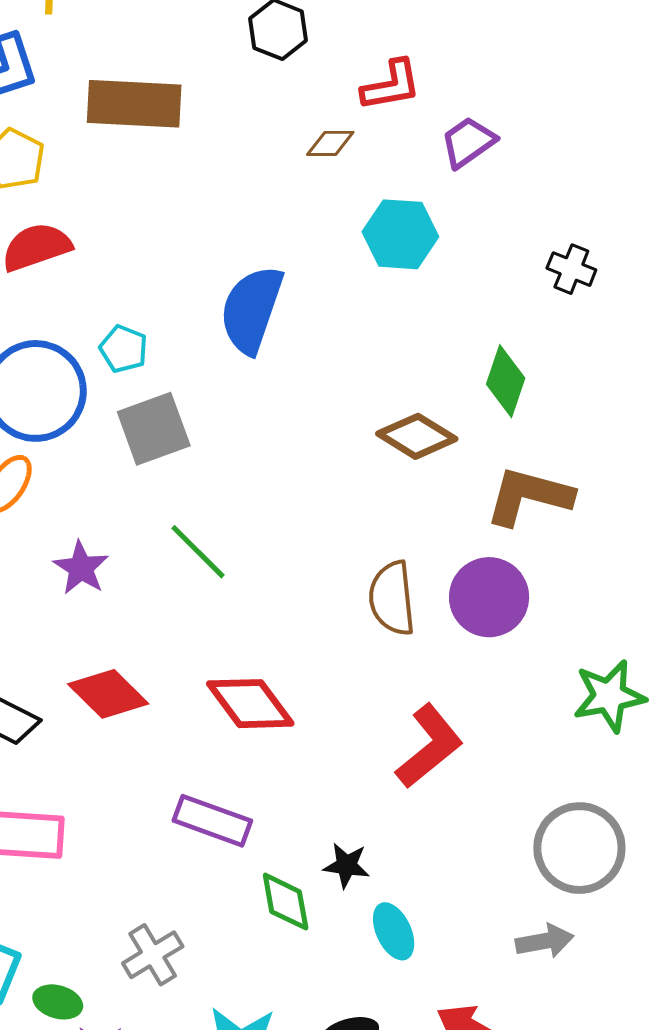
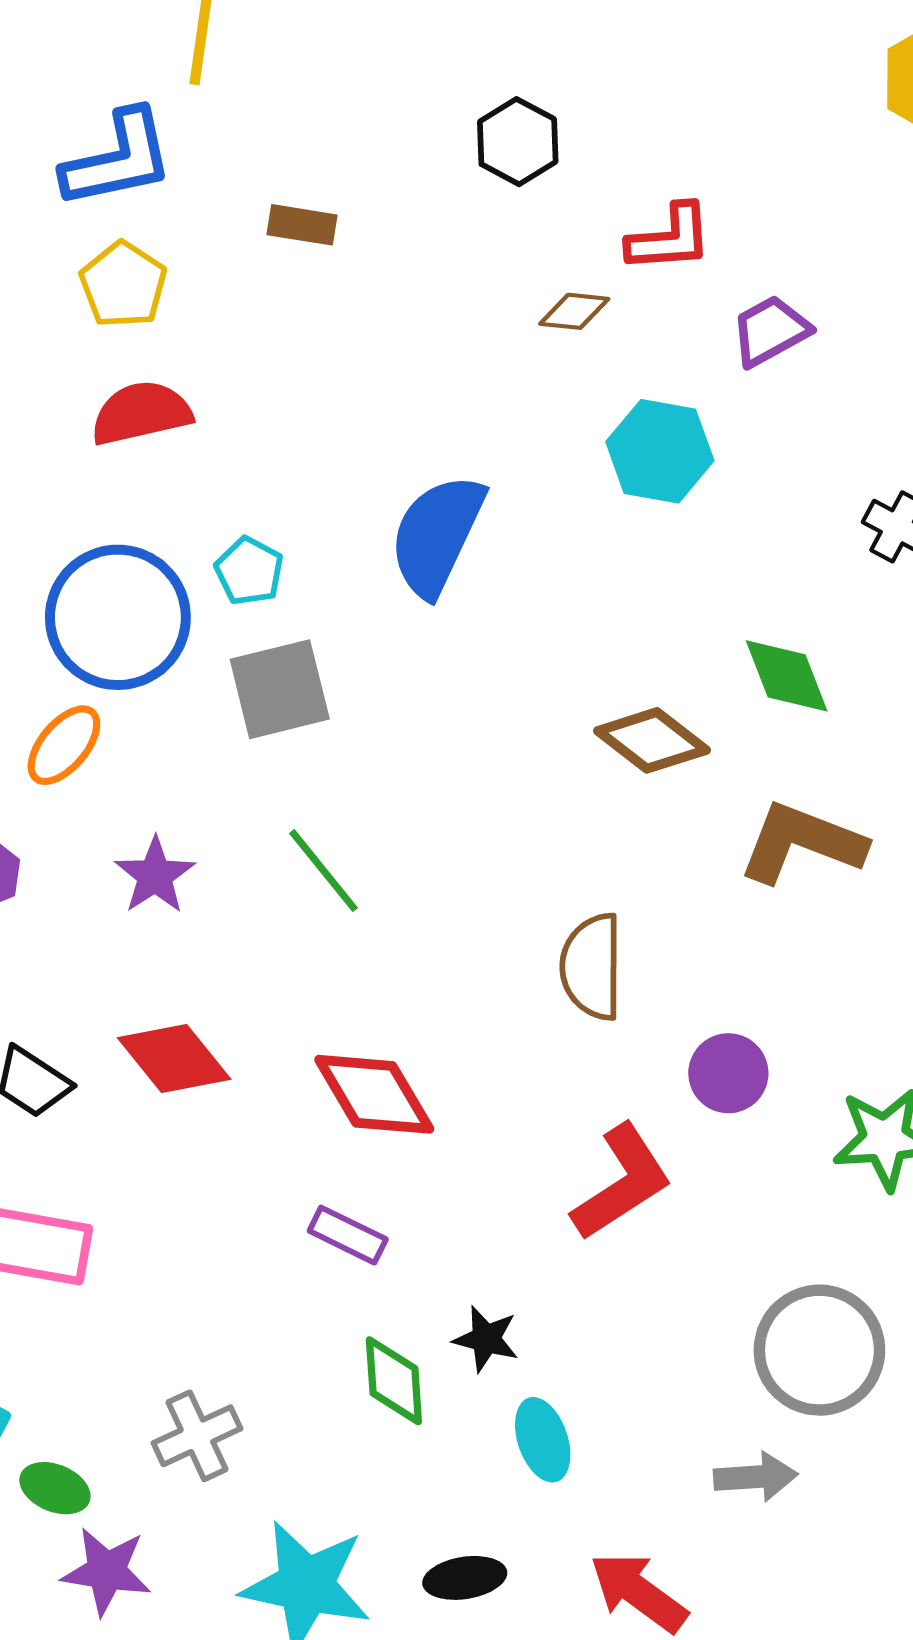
brown rectangle: (134, 104) -> (302, 225), size x0.5
green diamond: (506, 381) -> (787, 676), turned -46
purple circle: (489, 597) -> (728, 1073), moved, size x0.7
purple rectangle: (212, 821) -> (348, 1235), moved, size x0.7

